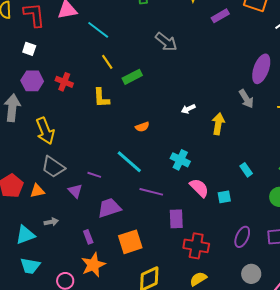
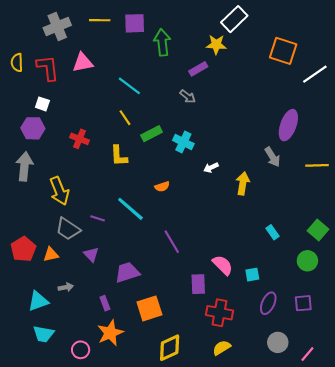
purple rectangle: (220, 16) -> (198, 69), moved
cyan line: (98, 30) -> (129, 86), moved
gray arrow: (166, 42) -> (188, 96), size x0.7
purple hexagon: (32, 81) -> (33, 128), moved
cyan cross: (180, 160) -> (183, 142), moved
cyan line: (129, 162) -> (130, 209), moved
purple line: (94, 175) -> (98, 218), moved
pink semicircle: (199, 188) -> (223, 265), moved
purple line: (151, 192) -> (172, 242), moved, turned 45
cyan square: (224, 197) -> (252, 275), moved

